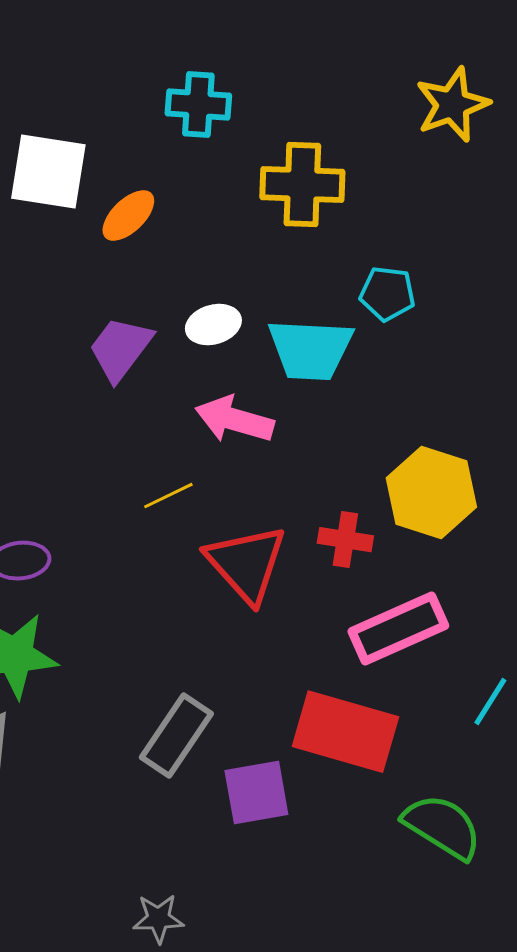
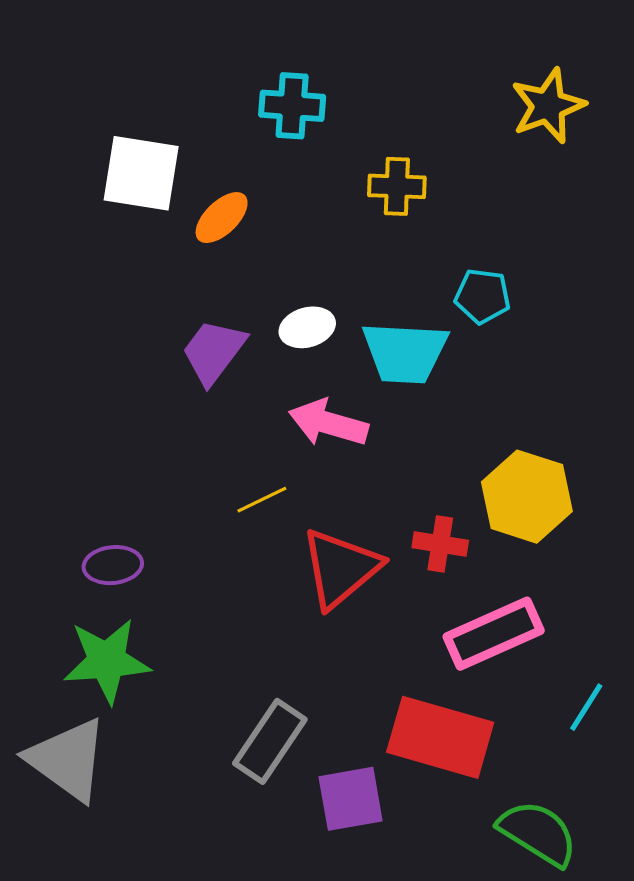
yellow cross: (302, 185) -> (397, 186), size x0.7
red triangle: (246, 564) -> (340, 568), turned 32

